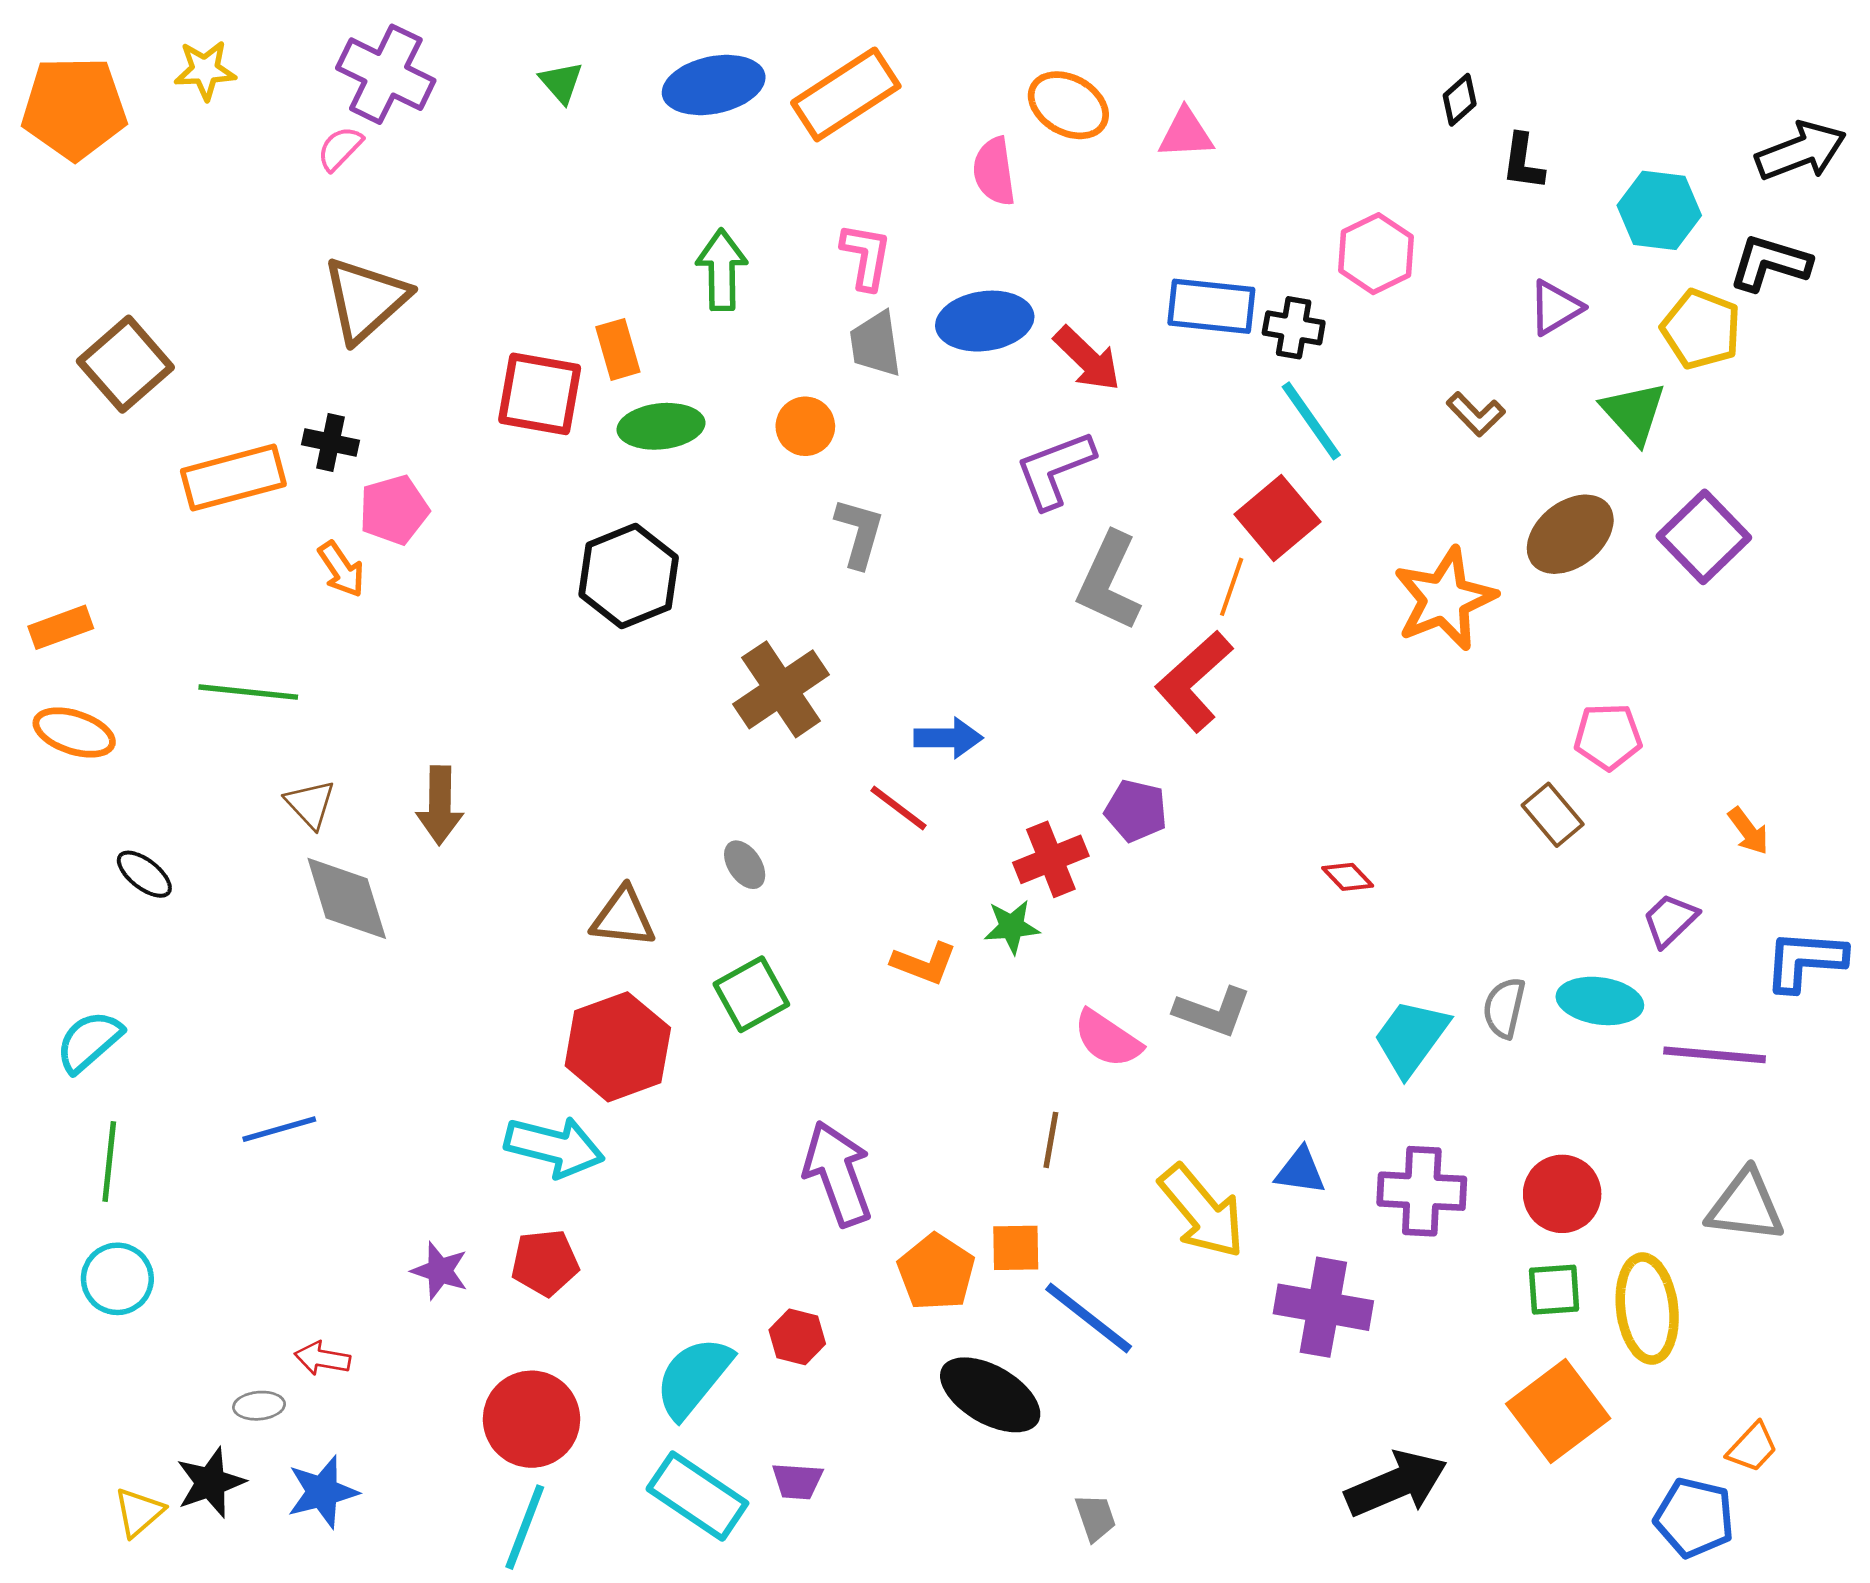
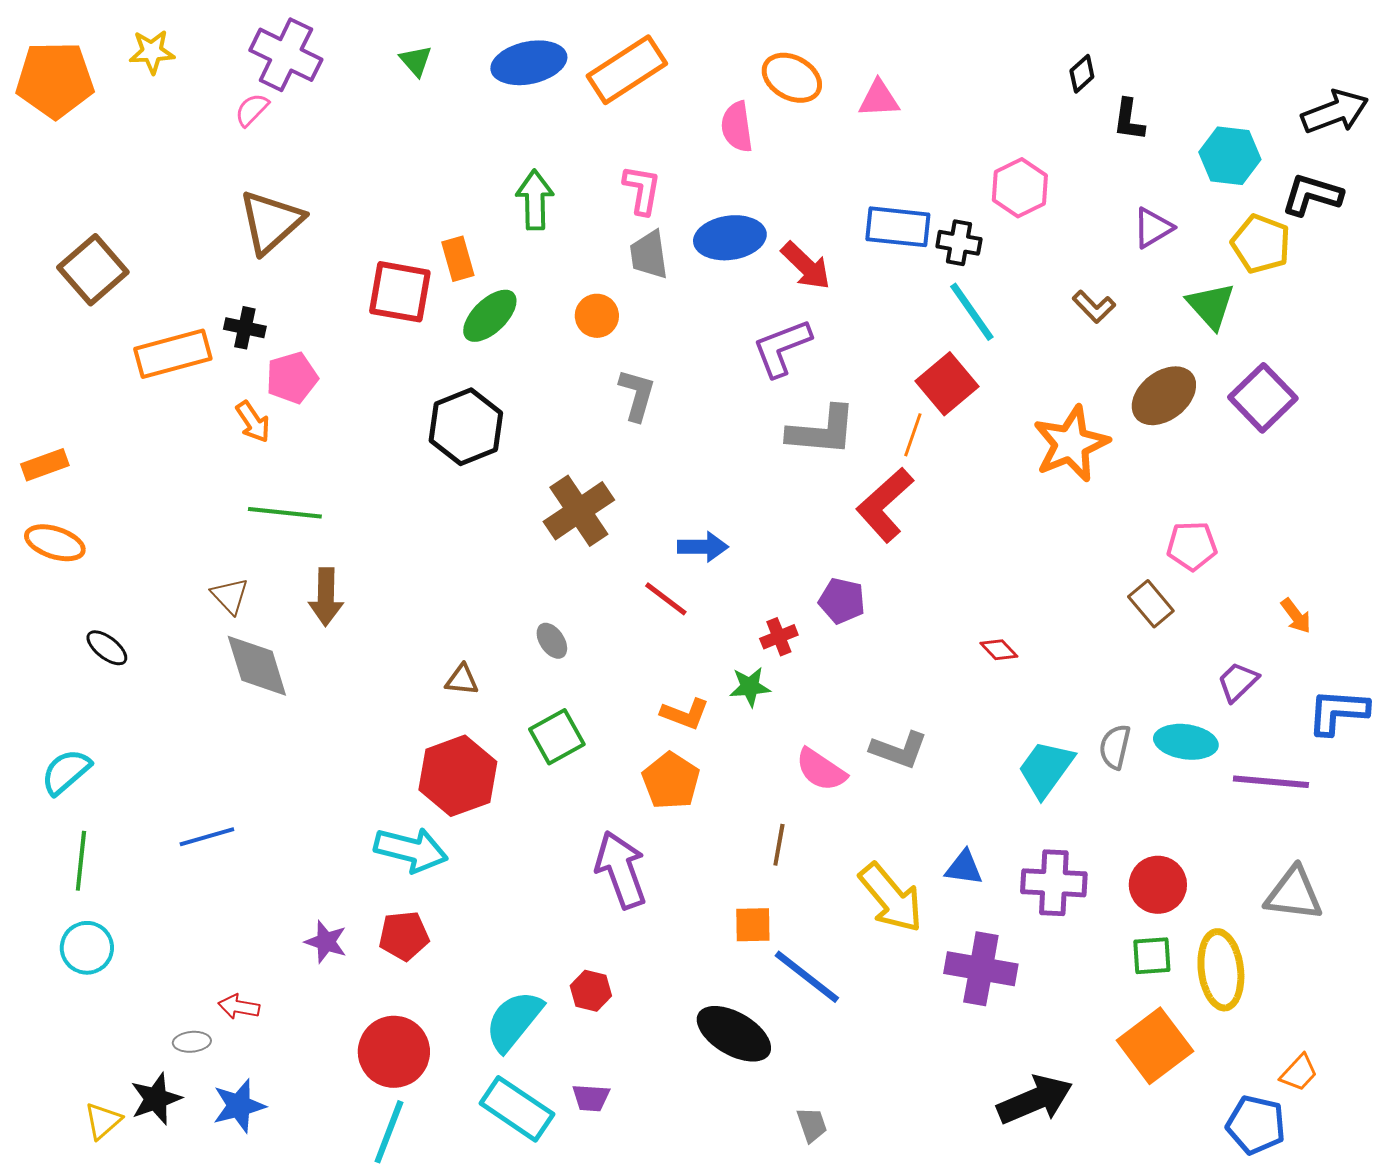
green ellipse: (661, 426) -> (490, 316), turned -38
gray L-shape: (1109, 581) -> (822, 431), turned -110
green line: (248, 692) -> (285, 513), moved
red cross: (1051, 859) -> (779, 637), size x0.7
brown triangle: (623, 917) -> (462, 680), size x0.7
orange pentagon: (936, 1272) -> (671, 781), moved

